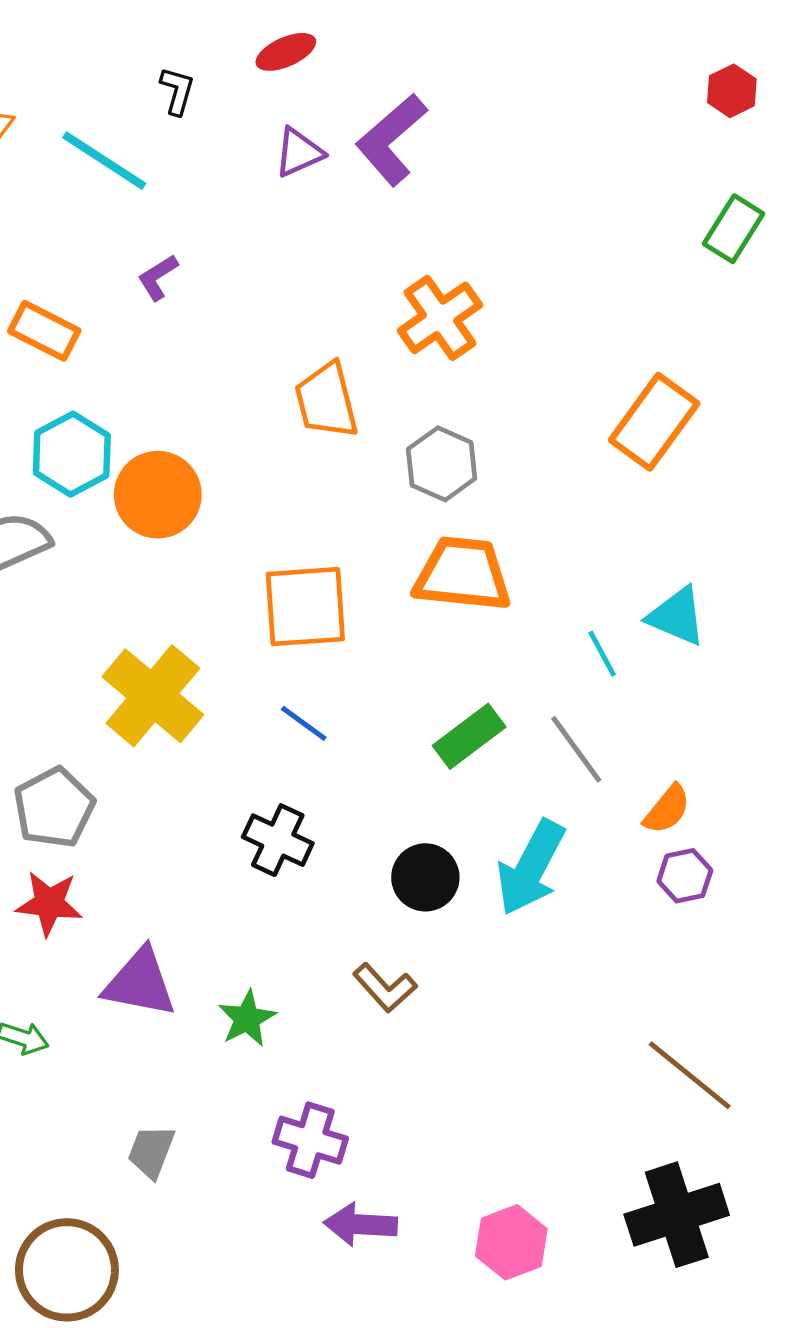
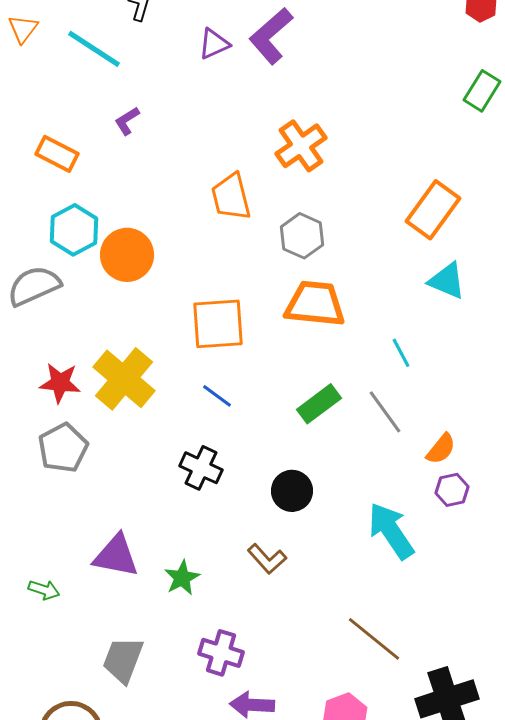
cyan triangle: (677, 616) -> (447, 281), moved
cyan arrow: (531, 868) -> (391, 531), moved, turned 118
red star: (49, 903) -> (60, 383), moved
brown line: (690, 1075) -> (374, 639), moved
gray trapezoid: (151, 1151) -> (123, 660), size x1.4

